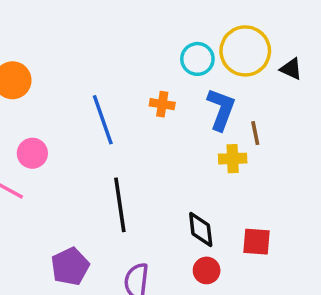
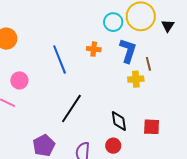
black triangle: (291, 69) -> (168, 26), turned 40
black line: (120, 205) -> (71, 109), turned 44
red circle: (207, 270) -> (113, 146), moved

